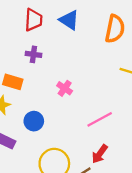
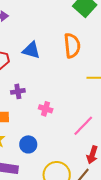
purple cross: (33, 54) -> (18, 91), moved

